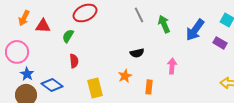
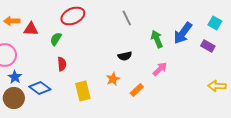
orange arrow: (24, 18) -> (12, 21), turned 63
green arrow: (164, 24) -> (157, 39), moved
pink arrow: (172, 66) -> (160, 69), turned 42
orange rectangle: (149, 87) -> (137, 90), turned 40

